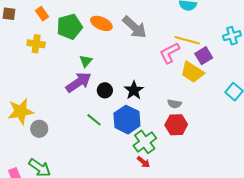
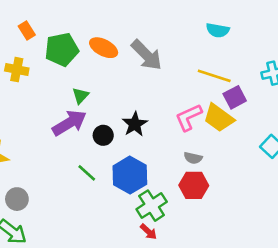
pink L-shape: (170, 53) -> (189, 117), moved
black star: (134, 90) -> (135, 124), moved
gray circle: (39, 129) -> (17, 199), moved

